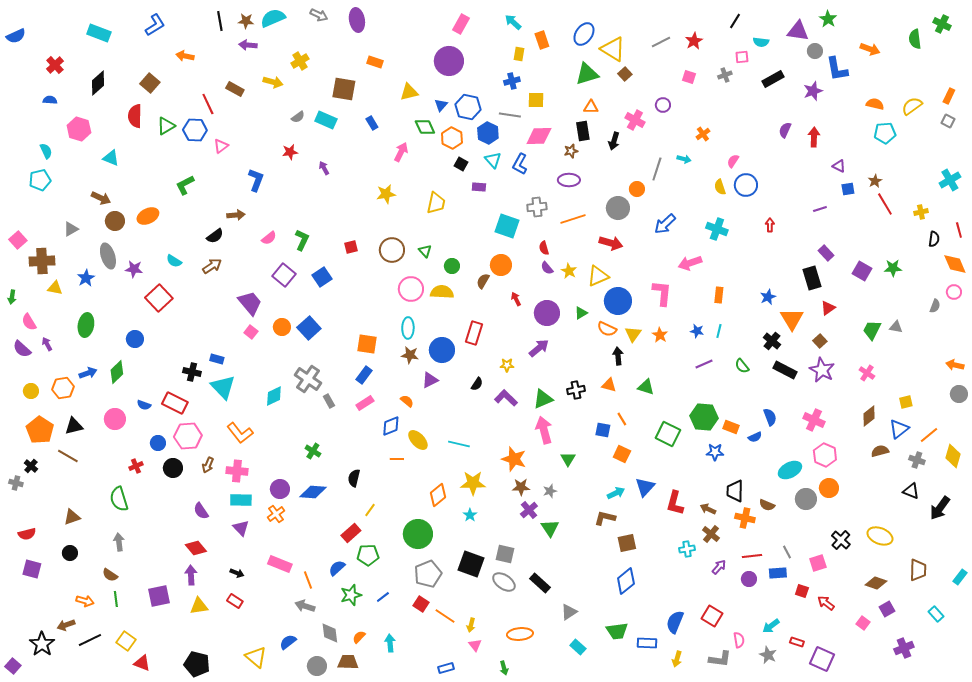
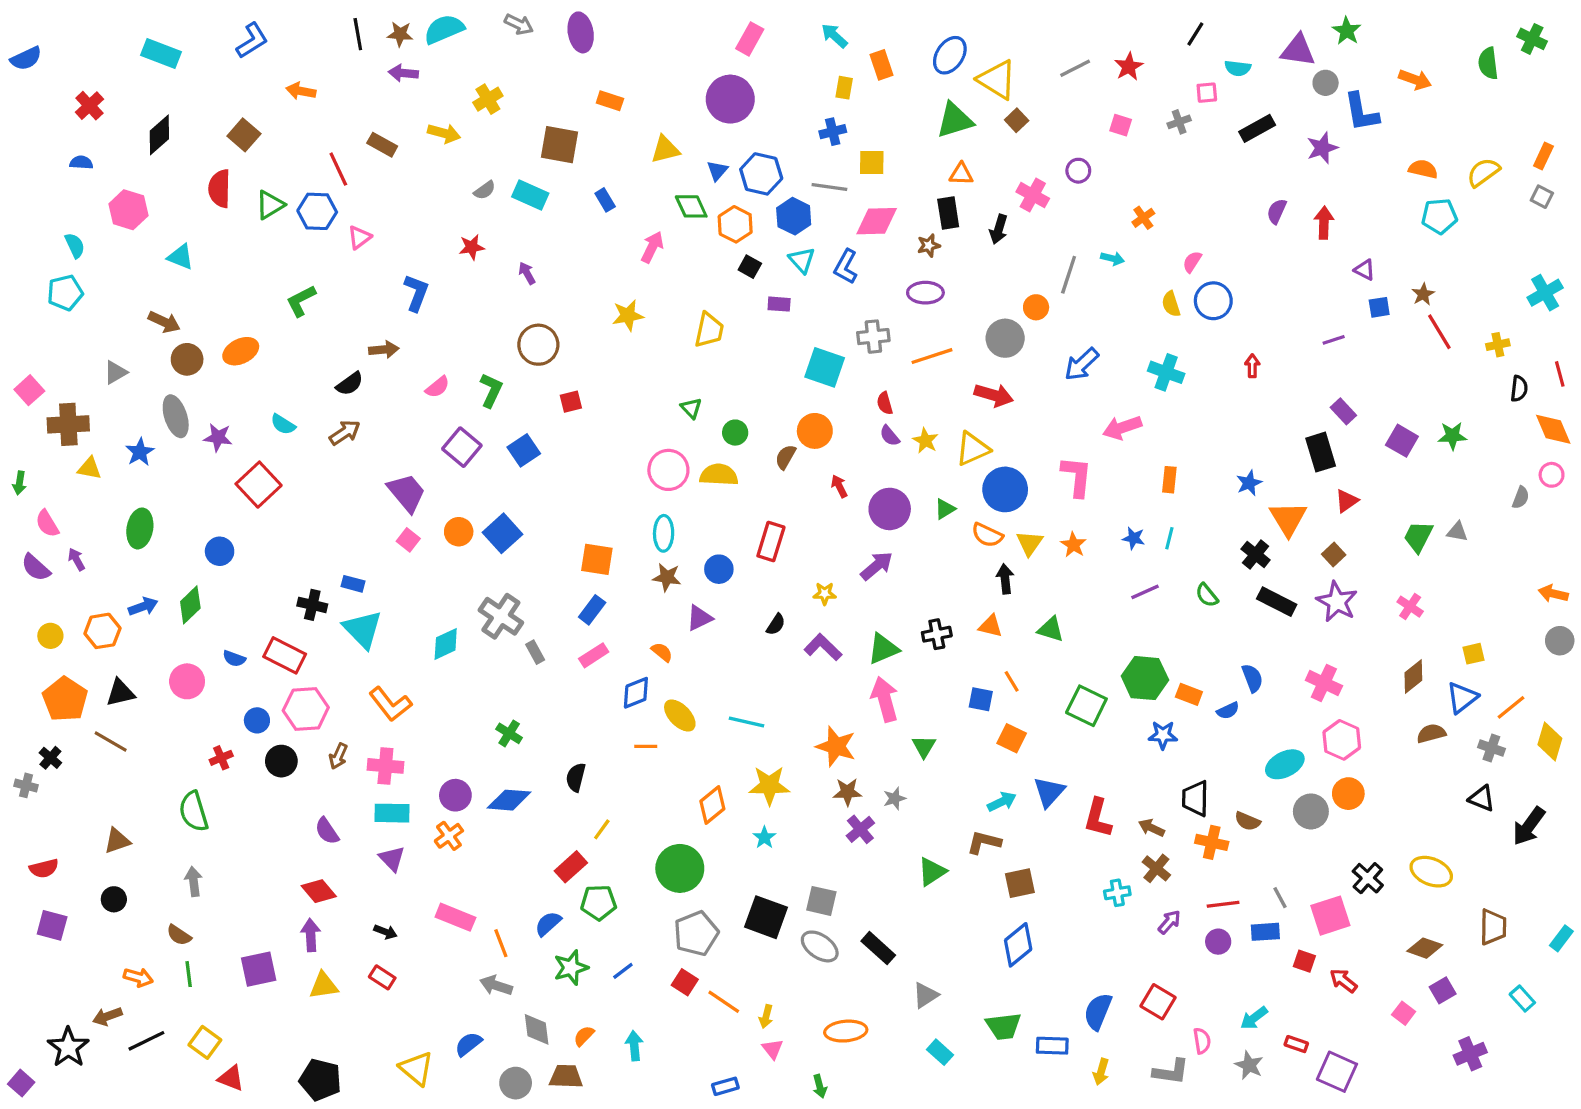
brown circle: (392, 250) -> (538, 345), moved
blue circle: (442, 350) -> (719, 569), size x0.7
green triangle: (550, 528) -> (932, 872), moved, turned 30
pink square: (818, 563) -> (1330, 916), size x1.4

